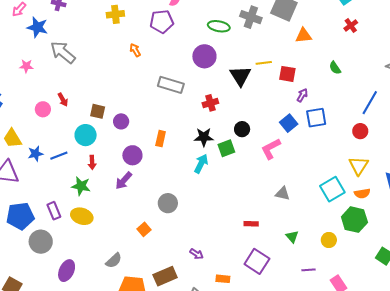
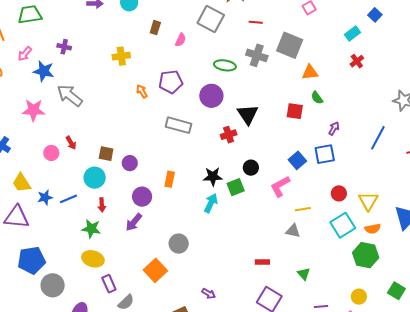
purple pentagon: (162, 21) -> (171, 82), moved
yellow line: (264, 63) -> (303, 209), moved
pink star: (26, 66) -> (34, 110), size x1.6
green semicircle: (335, 68) -> (317, 98), moved
purple arrow: (302, 95) -> (334, 128), moved
red cross: (210, 103) -> (229, 135), moved
red circle: (360, 131) -> (339, 193), moved
purple rectangle: (54, 211) -> (109, 284), moved
orange square: (144, 229) -> (155, 270), size x1.6
yellow circle: (329, 240) -> (359, 297), moved

